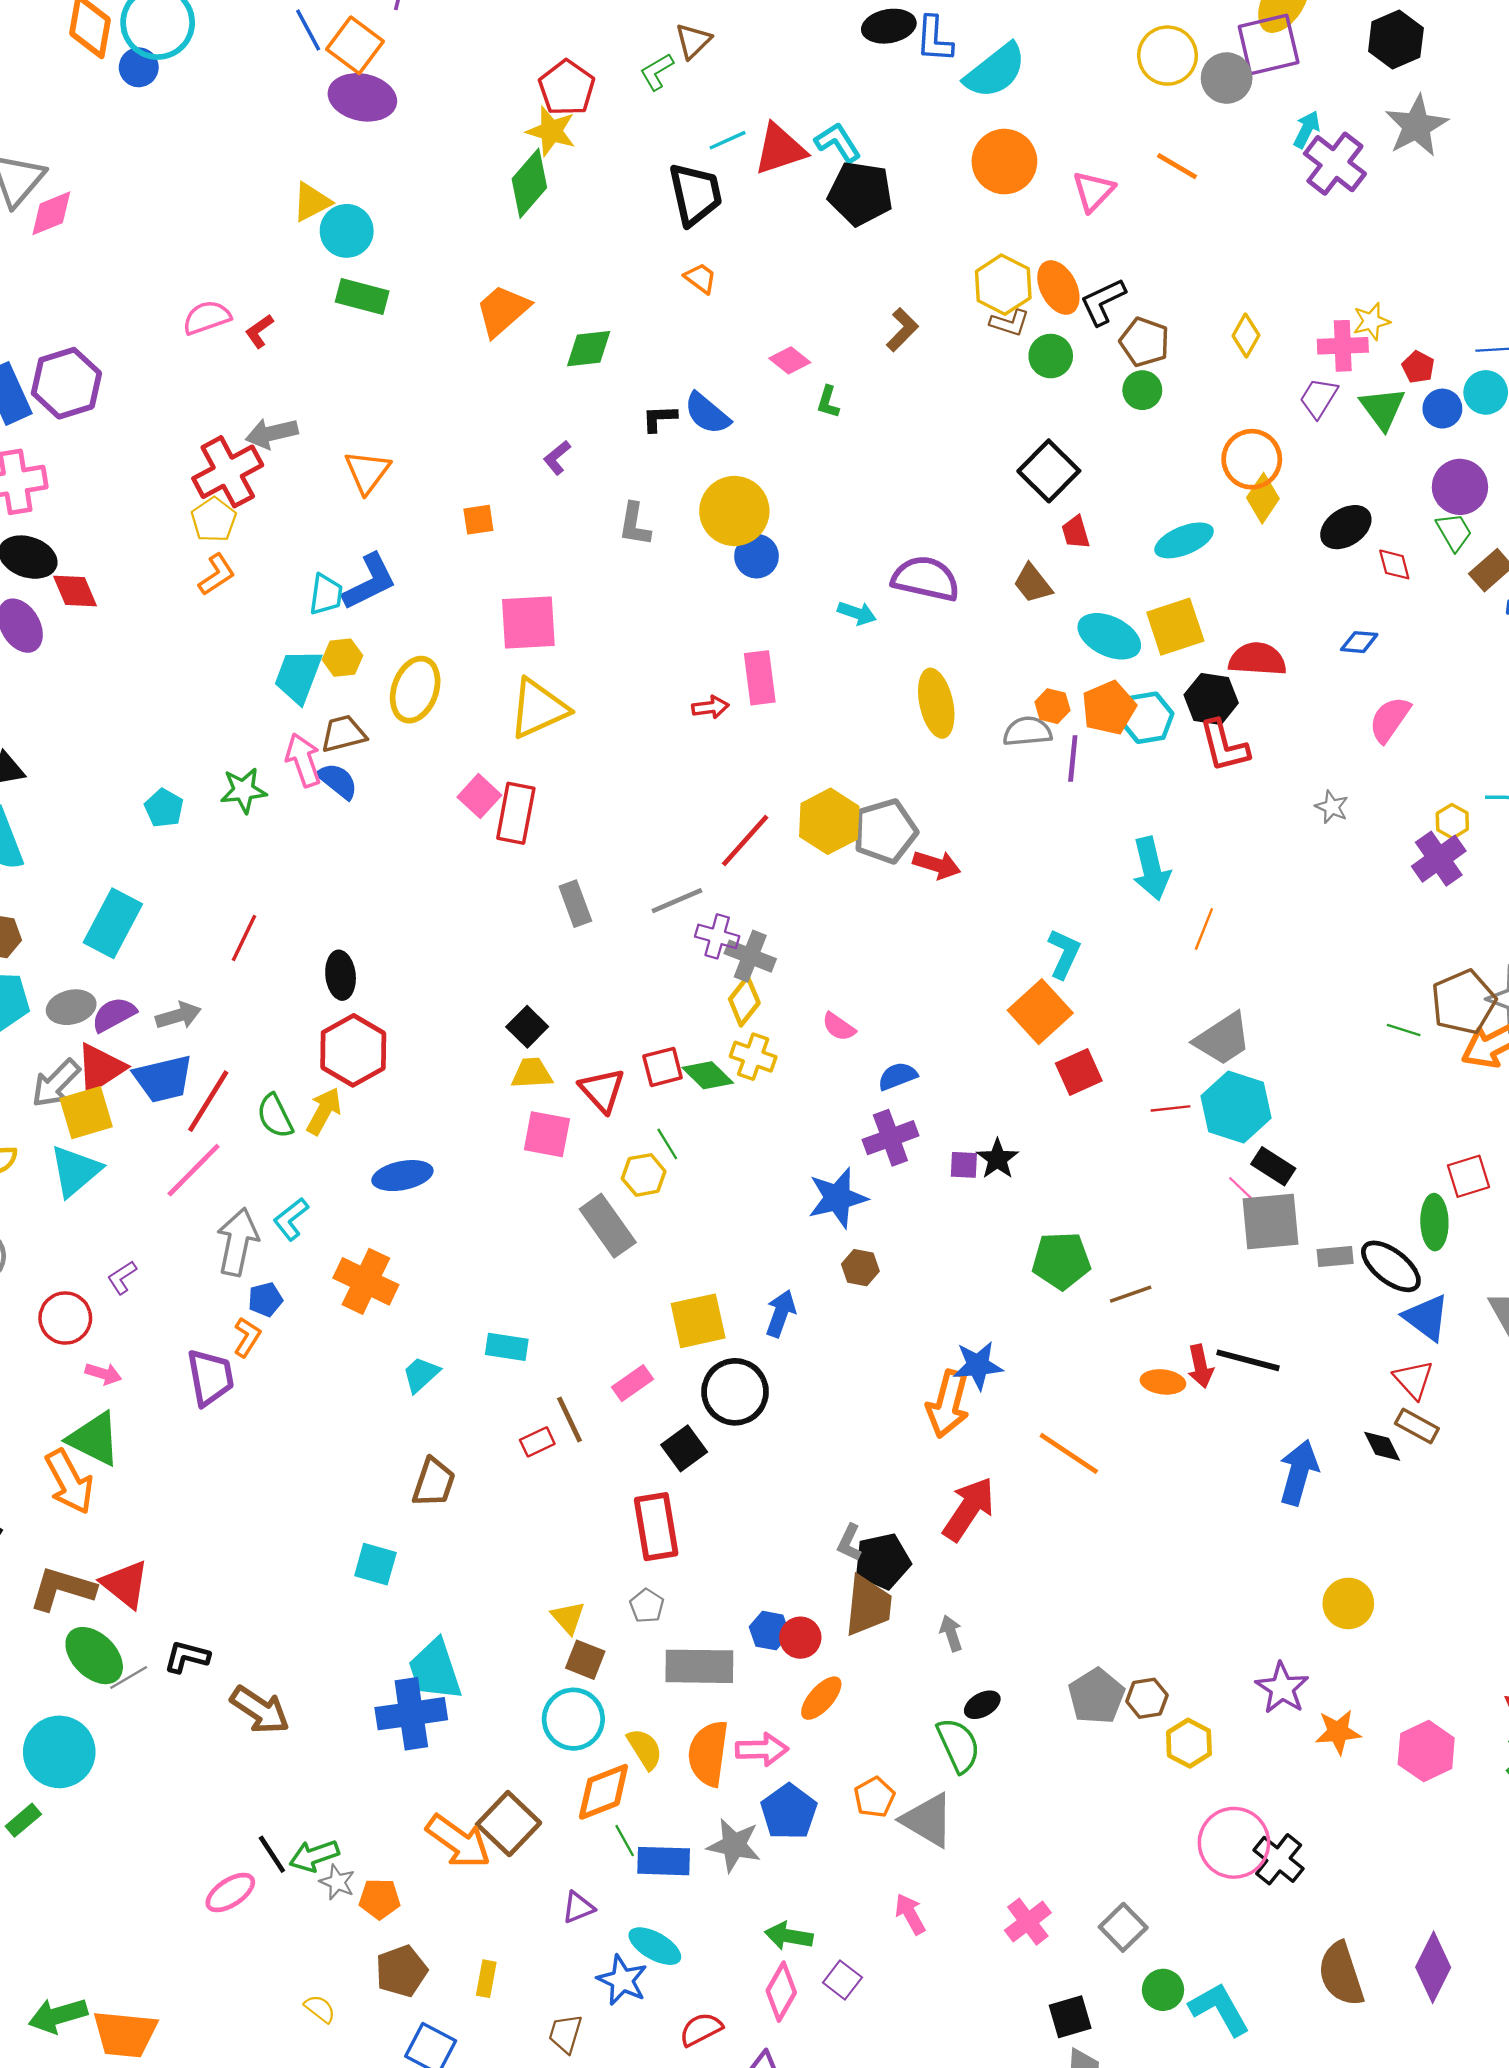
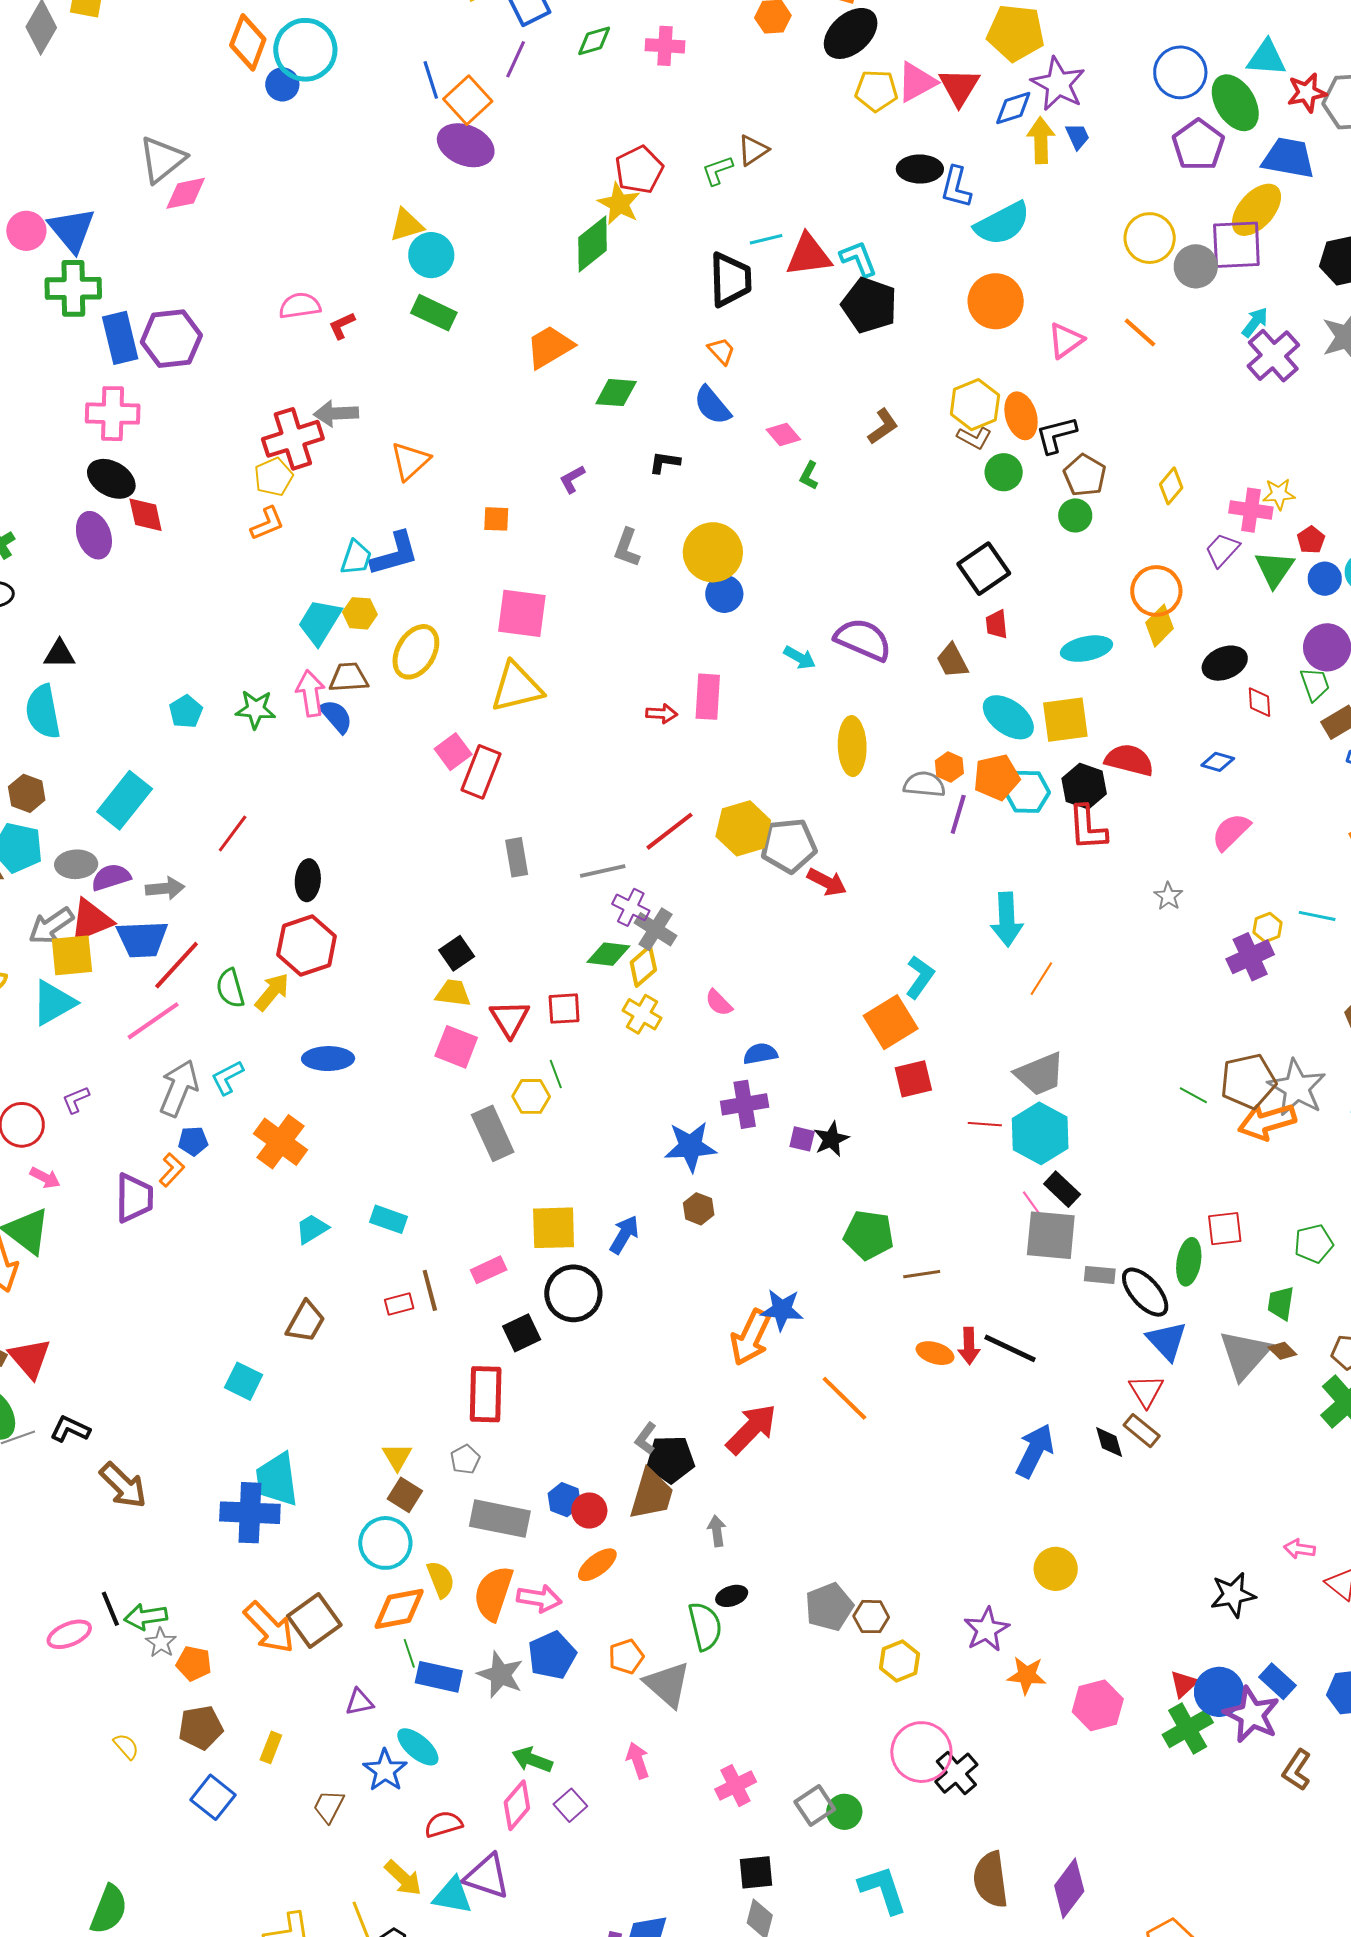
blue semicircle: (707, 413) -> (712, 405), moved
green diamond: (708, 1075) -> (608, 954), moved, turned -48
green circle: (1163, 1990) -> (844, 1812), moved

